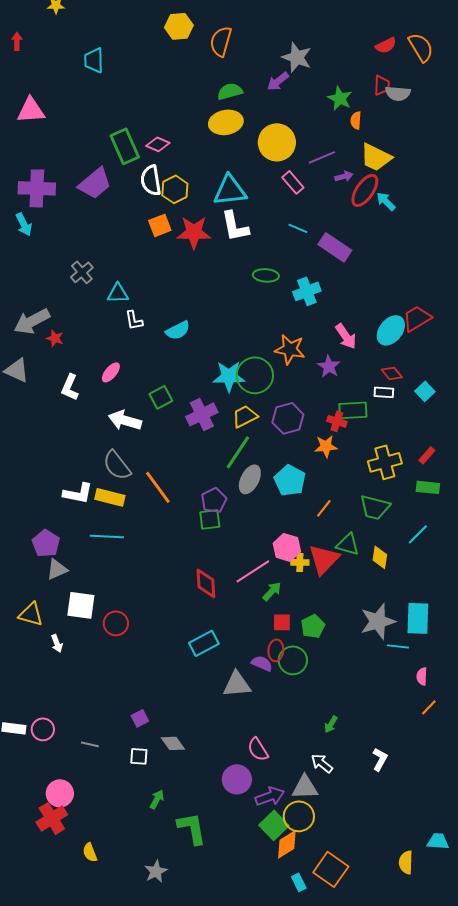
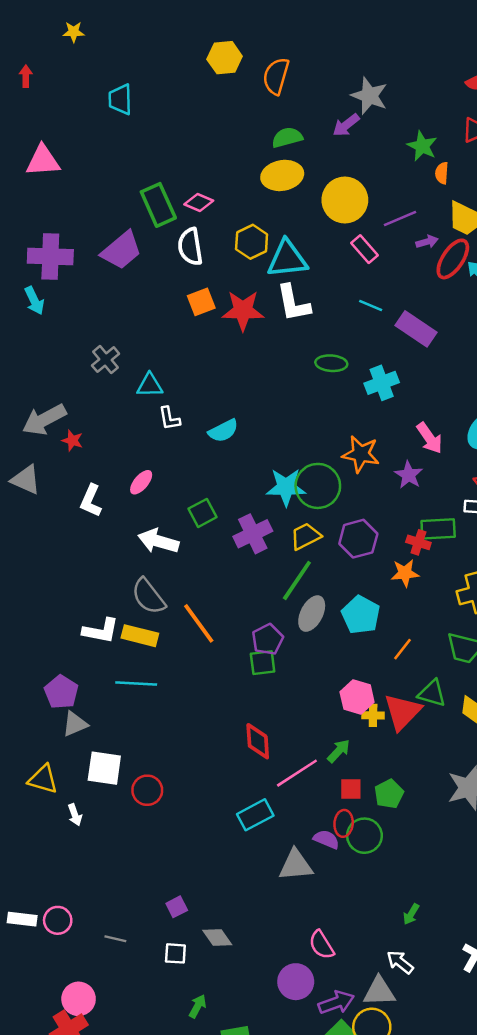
yellow hexagon: (175, 189) -> (252, 242), moved
pink line: (253, 571) -> (297, 773), moved

